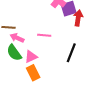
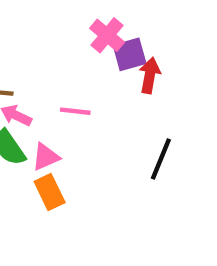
black line: (71, 53) -> (161, 159), moved

